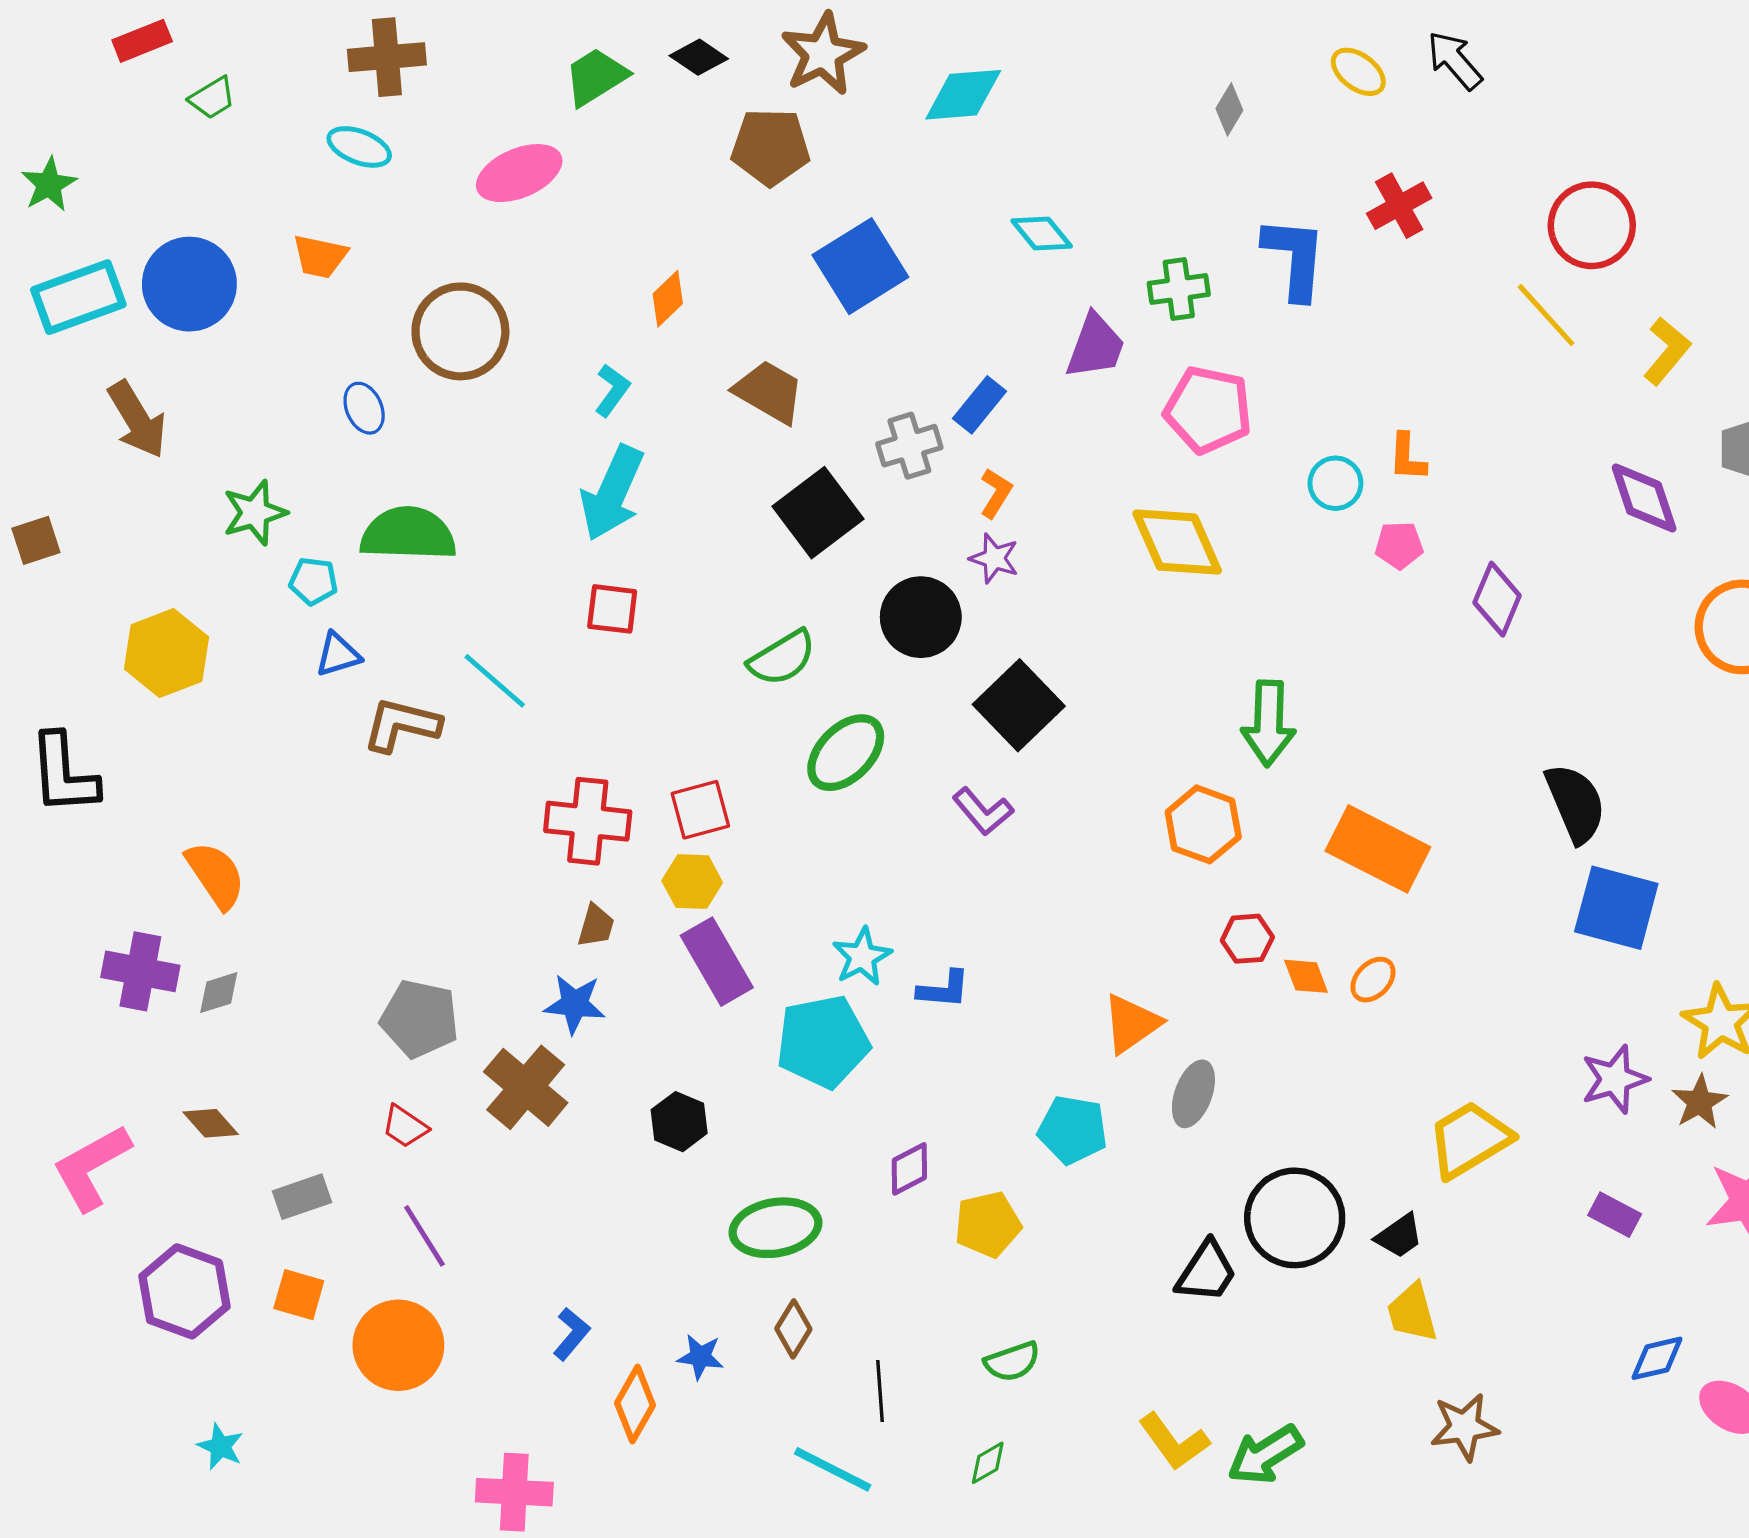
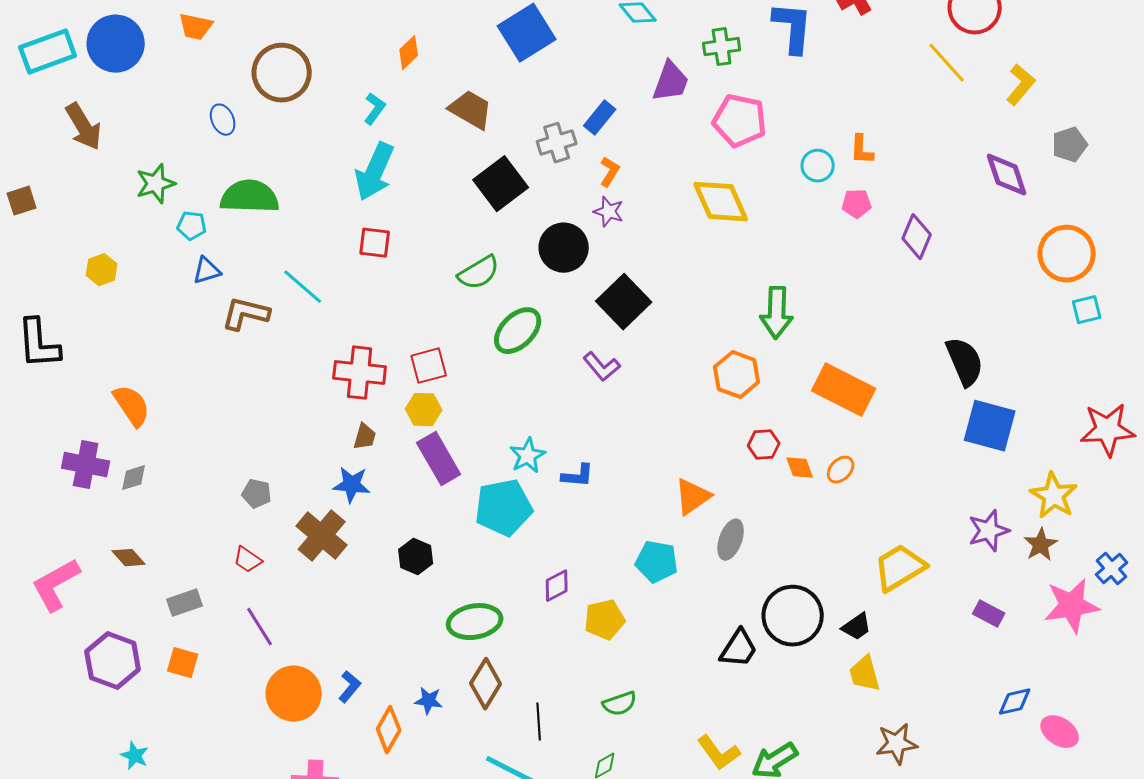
yellow hexagon: (167, 653) -> (102, 270), size x0.6
gray pentagon: (420, 1019) -> (257, 494), size x0.6
brown diamond: (793, 1329) -> (486, 684), size x1.4
orange circle: (398, 1345) -> (294, 694), moved

